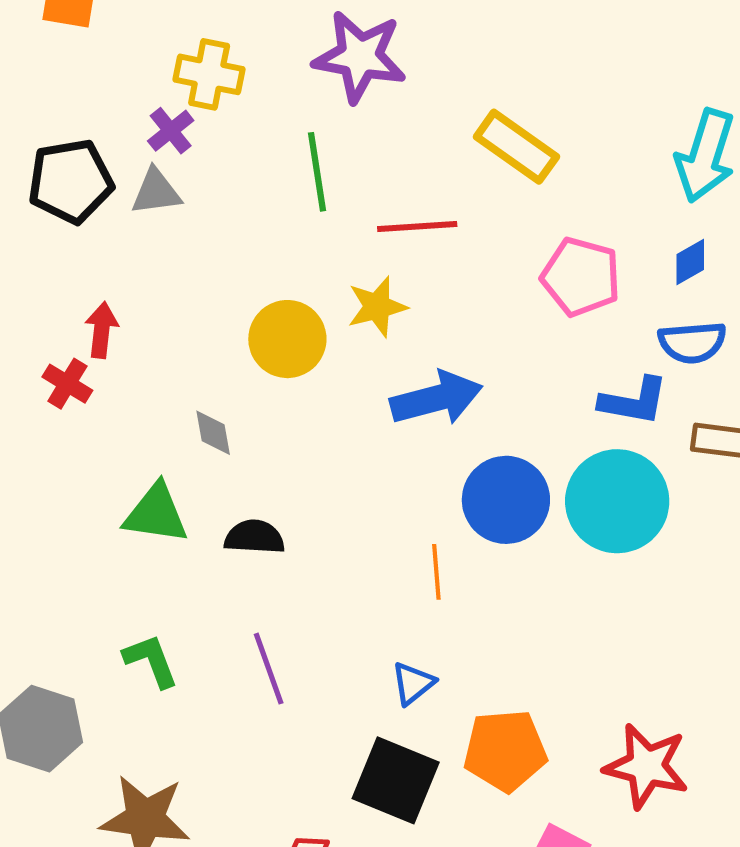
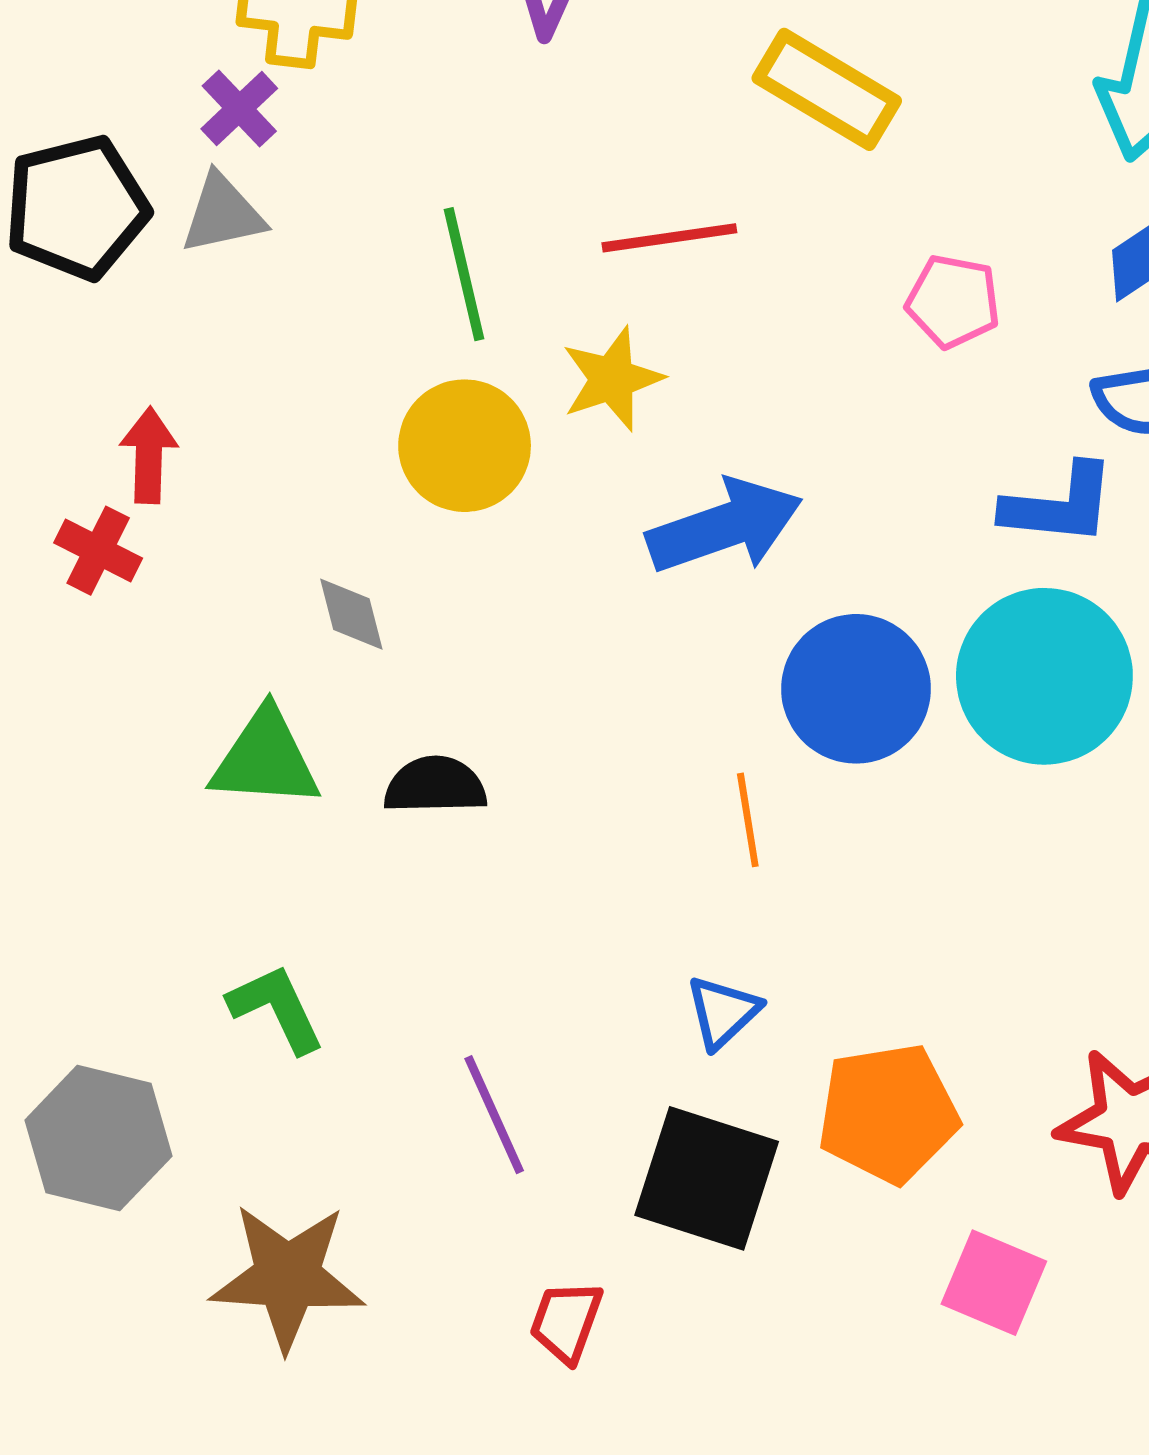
green line: (317, 172) -> (464, 274), moved
pink pentagon: (581, 277) -> (953, 301), size x0.7
purple line: (269, 669) -> (494, 1115), moved

